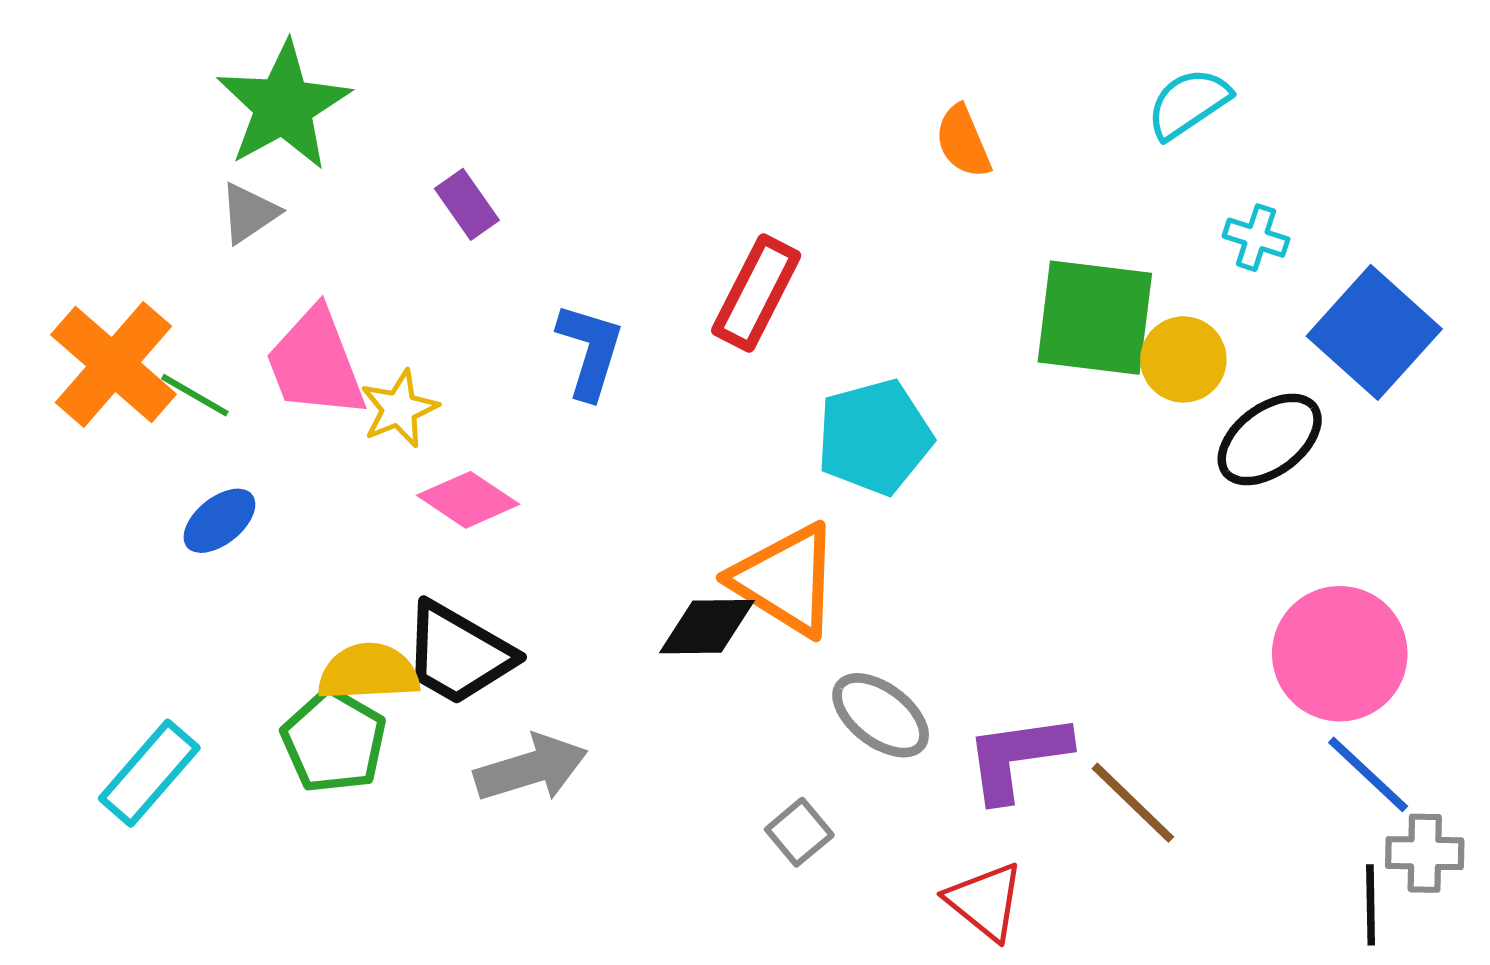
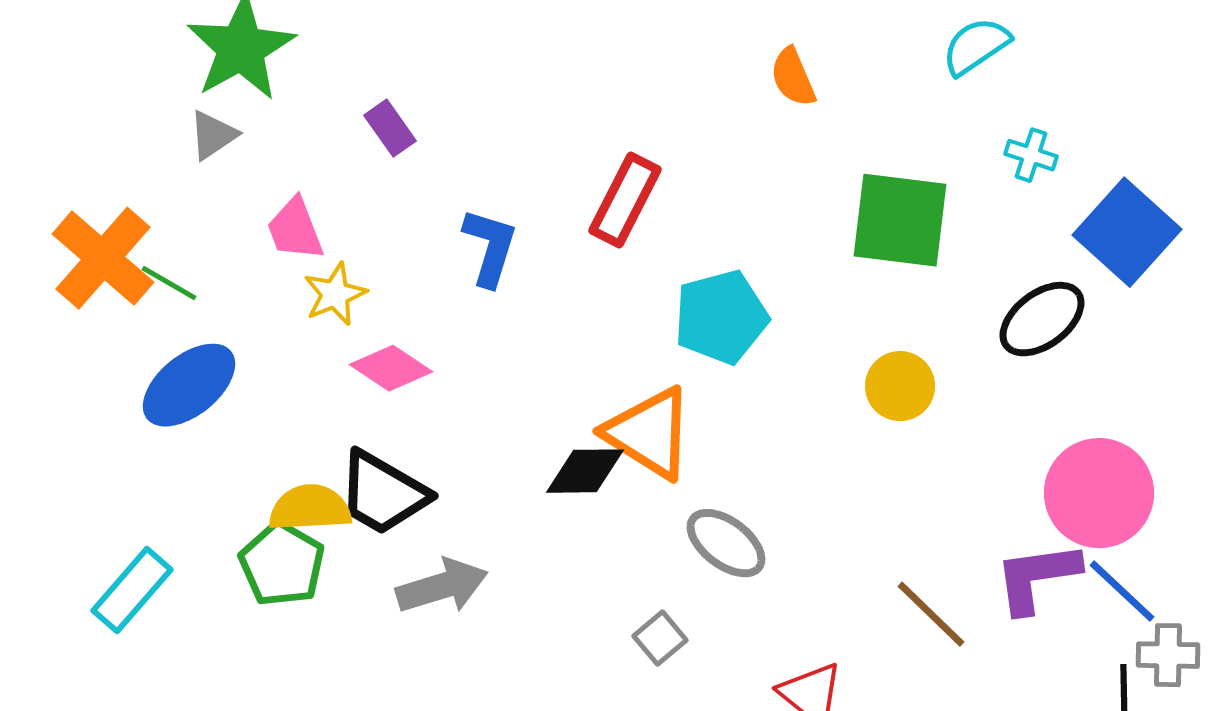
yellow circle: (1183, 359) -> (900, 386), moved
pink trapezoid: (315, 363) -> (295, 229), moved, size x0.7
blue ellipse: (219, 521) -> (189, 385), size x1.6
purple L-shape: (1017, 757) -> (1037, 577), moved

